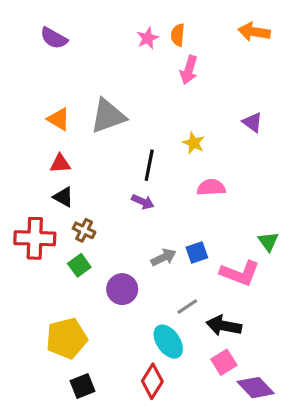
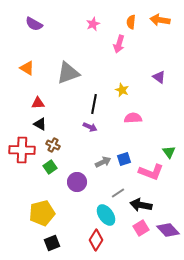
orange semicircle: (178, 35) -> (131, 22), moved
orange triangle: (59, 119) -> (27, 68), moved
purple diamond: (256, 388) -> (168, 230), moved

